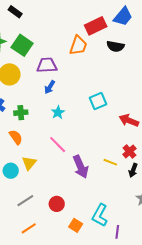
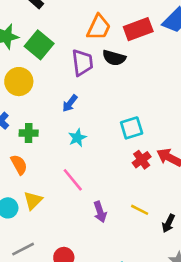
orange trapezoid: (78, 45) -> (99, 27), moved
black semicircle: (115, 46) -> (114, 58), moved
purple trapezoid: (47, 65) -> (82, 63), moved, turned 80
red cross: (129, 151) -> (142, 160), moved
purple arrow: (81, 167) -> (100, 212), size x0.7

